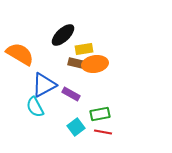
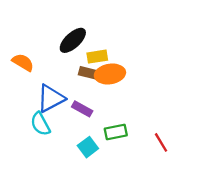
orange semicircle: (20, 54) -> (23, 62), size x0.7
red line: (103, 132) -> (161, 142), moved, turned 48

